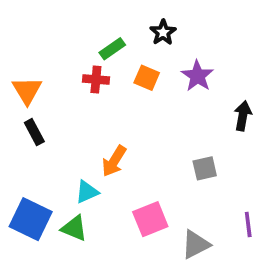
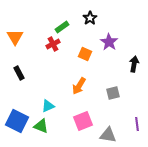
orange square: (147, 78) -> (85, 54), moved
red cross: (96, 80) -> (53, 44), turned -32
orange triangle: (27, 90) -> (15, 37), moved
orange arrow: (114, 161) -> (79, 86), moved
gray triangle: (196, 244) -> (108, 135), turned 36

